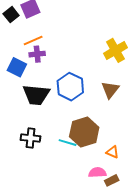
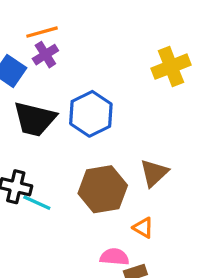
purple cross: (37, 54) -> (45, 55), turned -35
brown triangle: (110, 90) -> (154, 173), moved
cyan line: (68, 143) -> (37, 203), moved

